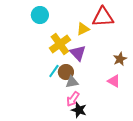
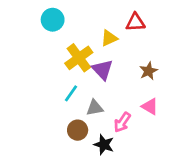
red triangle: (103, 17) -> (135, 22), size x0.7
brown star: (120, 59) -> (149, 71), moved
brown circle: (66, 72) -> (78, 130), moved
pink arrow: (73, 99) -> (122, 122), moved

